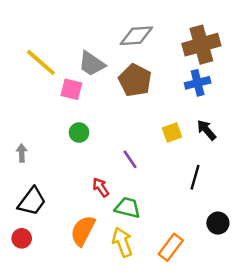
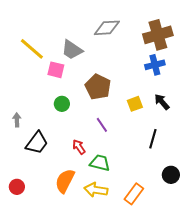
brown pentagon: (135, 80) -> (98, 87), moved
black trapezoid: (32, 201) -> (37, 143), moved
yellow arrow: (122, 242) -> (96, 190), turned -60

